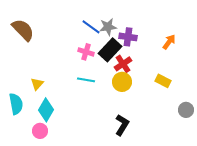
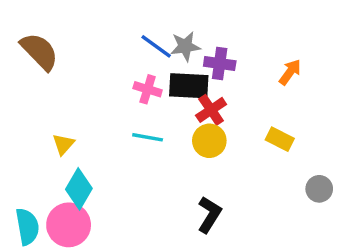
black rectangle: (110, 50) -> (189, 86), turned 50
cyan semicircle: (16, 104) -> (27, 227), moved
pink circle: (40, 131) -> (69, 225), size x1.6

